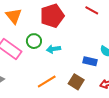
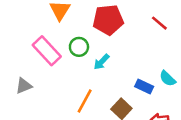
cyan arrow: (54, 49) -> (101, 62), turned -48
orange line: (47, 82) -> (85, 101), turned -42

